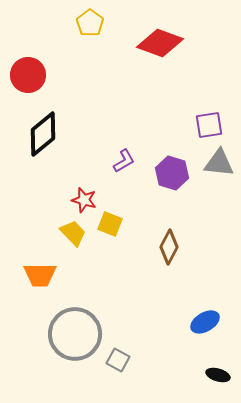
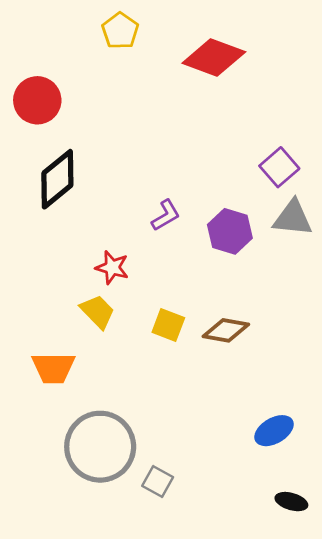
purple square: (209, 125) -> (279, 167), turned -32
yellow square: (110, 224) -> (168, 325), moved
brown diamond: (169, 247) -> (226, 330), turned 72

